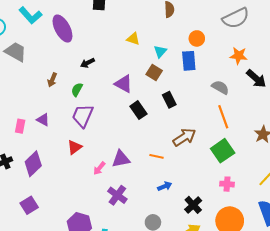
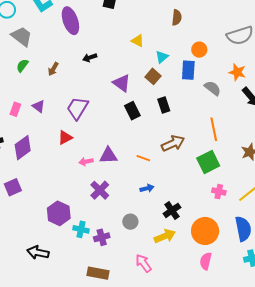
gray semicircle: (220, 87) -> (213, 88), moved
green semicircle: (77, 90) -> (22, 66), moved
pink arrow: (99, 168) -> (86, 162), turned 32
pink cross: (227, 184) -> (219, 192), moved

